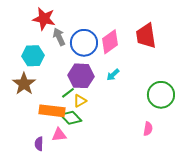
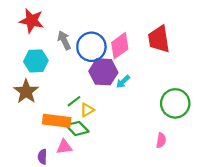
red star: (44, 19) -> (32, 21), moved
purple hexagon: (81, 76) -> (103, 72), moved

